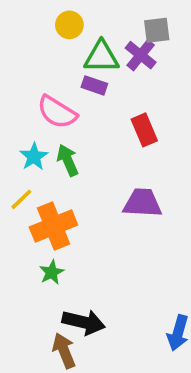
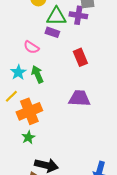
purple cross: (141, 55) -> (78, 15), turned -30
pink semicircle: (57, 112) -> (31, 47), size x0.7

